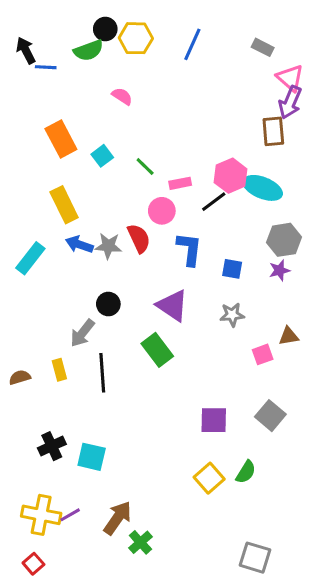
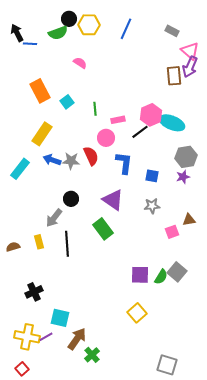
brown rectangle: (273, 131) -> (174, 76), moved
green line: (145, 167) -> (95, 109), turned 40
yellow rectangle: (64, 205) -> (42, 134), turned 60
cyan square: (92, 457) -> (60, 318), moved
green semicircle: (246, 472) -> (161, 277), moved

